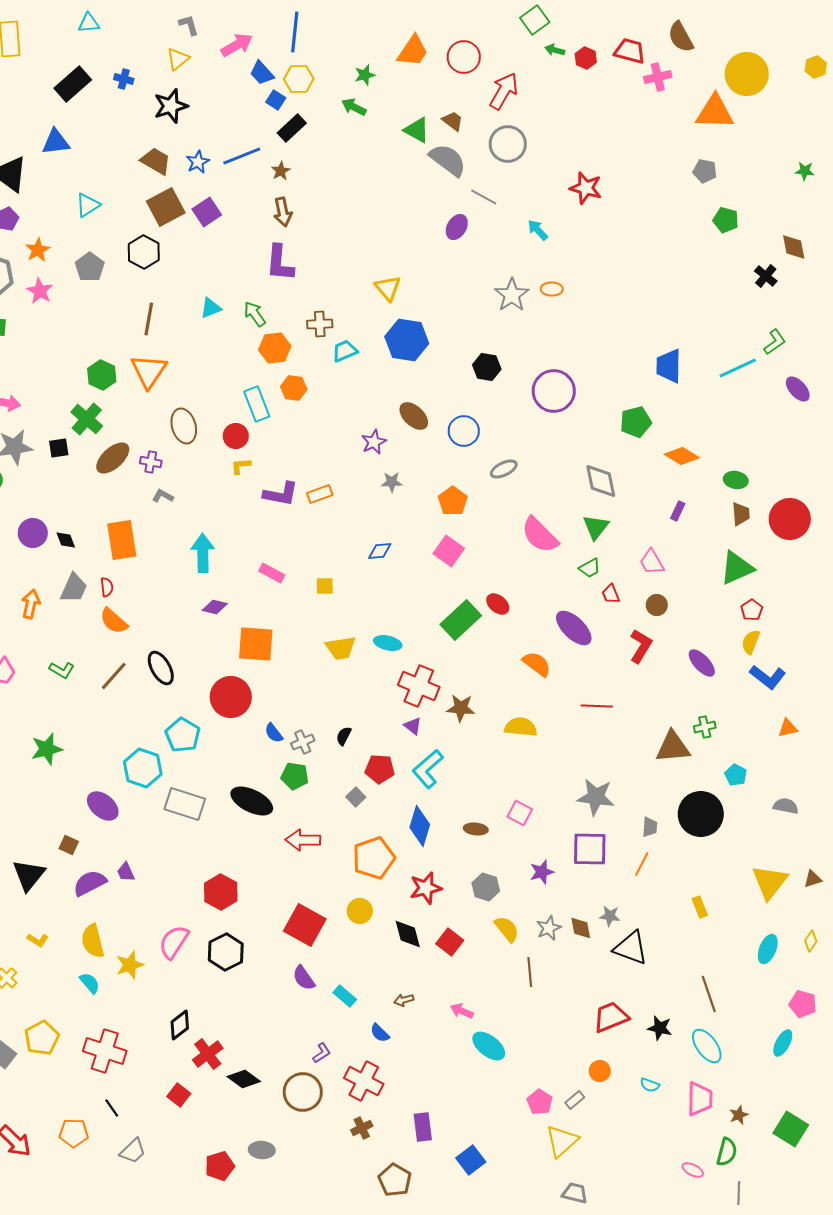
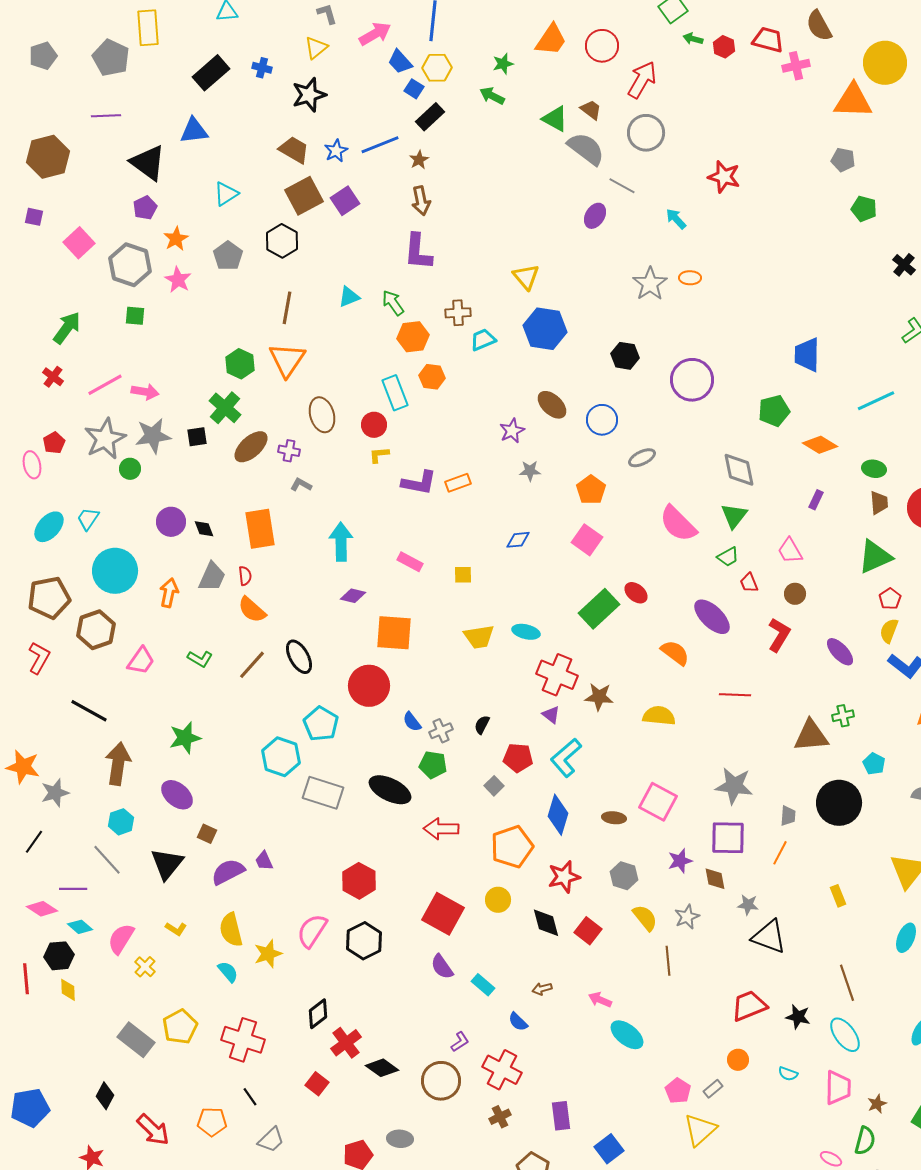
cyan line: (738, 368) -> (876, 401), moved
purple ellipse: (103, 806) -> (177, 795), moved
pink square: (520, 813) -> (658, 802), size x1.5
brown diamond: (581, 928) -> (715, 879), moved

